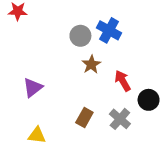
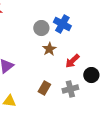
red arrow: (123, 81) -> (72, 61), turned -105
gray cross: (120, 119) -> (70, 89), turned 35

